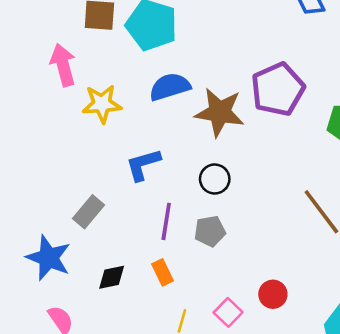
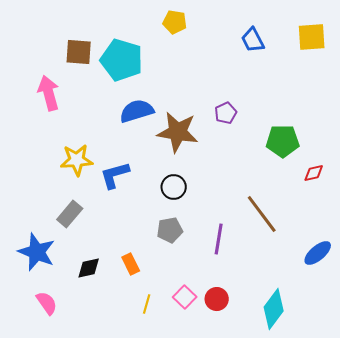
purple pentagon: (278, 89) -> (226, 113), size x0.5
yellow star: (102, 104) -> (77, 160), moved
purple line: (166, 221) -> (219, 239), moved
red circle: (273, 294) -> (217, 299), moved

